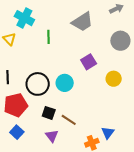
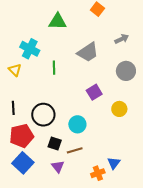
cyan circle: (65, 83) -> (77, 124), moved
brown line: (69, 120) -> (75, 150), turned -49
blue square: (17, 132) -> (23, 163), size x1.5

